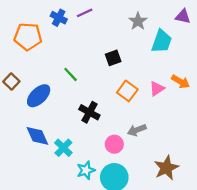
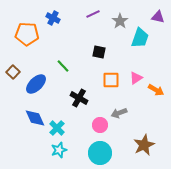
purple line: (85, 13) -> (93, 14), moved
black square: (113, 58) -> (99, 52), turned 32
orange arrow: (181, 82) -> (156, 90), moved
orange square: (127, 91) -> (111, 80), turned -36
cyan star: (86, 170) -> (59, 150), moved

